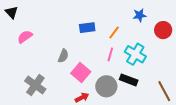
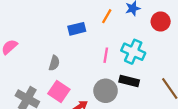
orange line: (114, 32) -> (107, 16), moved
pink square: (81, 72) -> (59, 92), moved

